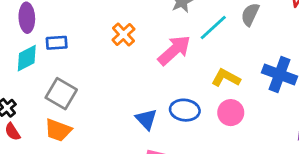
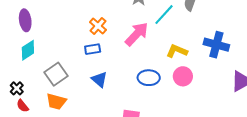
blue rectangle: (57, 43) -> (93, 49), moved
gray square: (61, 94) -> (56, 74), turned 30
blue triangle: (146, 119) -> (99, 79), moved

